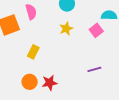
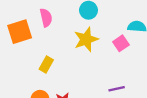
yellow star: (66, 29) -> (86, 39), size x1.5

